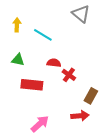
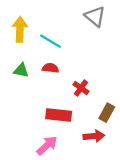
yellow arrow: (17, 25) -> (20, 29), size x1.5
red semicircle: (54, 63) -> (50, 68), moved
red rectangle: (32, 85) -> (59, 115), moved

